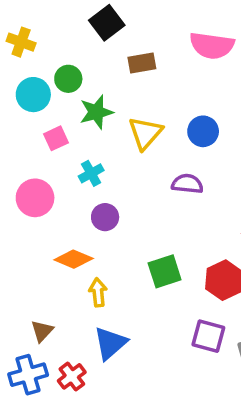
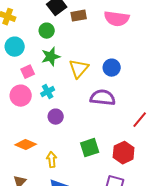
brown rectangle: (142, 63) -> (79, 16), moved
green circle: (68, 79) -> (47, 31), moved
purple semicircle: (187, 184) -> (103, 98), size x1.4
pink circle: (35, 198) -> (21, 96), moved
orange diamond: (74, 259) -> (26, 145), moved

